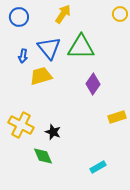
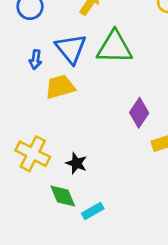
purple diamond: (93, 84) -> (139, 113), moved
cyan rectangle: (98, 167) -> (93, 211), moved

